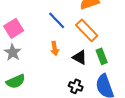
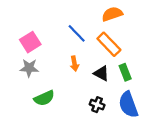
gray star: (13, 52) -> (29, 68), turned -30
green semicircle: (16, 81) -> (44, 98), moved

